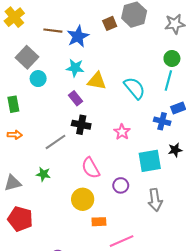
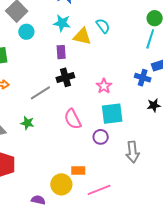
cyan semicircle: (135, 88) -> (103, 26), moved, size x0.7
purple rectangle: (75, 98) -> (61, 52), turned 32
black cross: (81, 125) -> (65, 77), turned -30
cyan square: (150, 161) -> (112, 114), moved
yellow circle: (83, 199) -> (61, 184), moved

